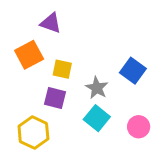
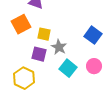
gray star: (97, 88) -> (59, 47), moved
pink circle: (139, 127) -> (94, 66), moved

